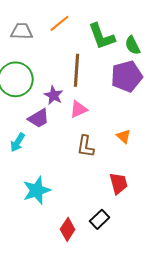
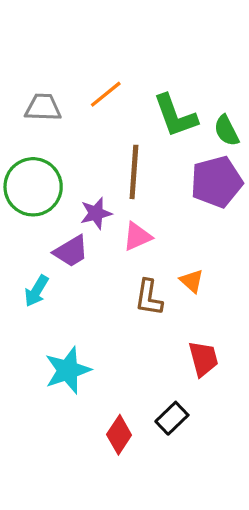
purple star: (54, 95) -> (96, 213), turned 30
orange triangle: (124, 136) -> (192, 281), moved

